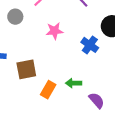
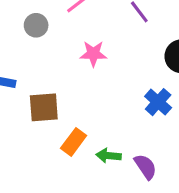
blue cross: (90, 45) -> (158, 102), moved
green arrow: (74, 83) -> (109, 156), moved

